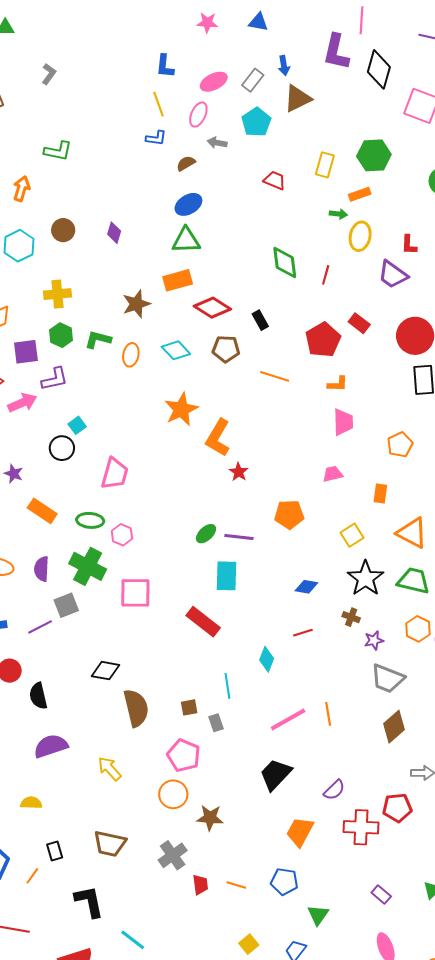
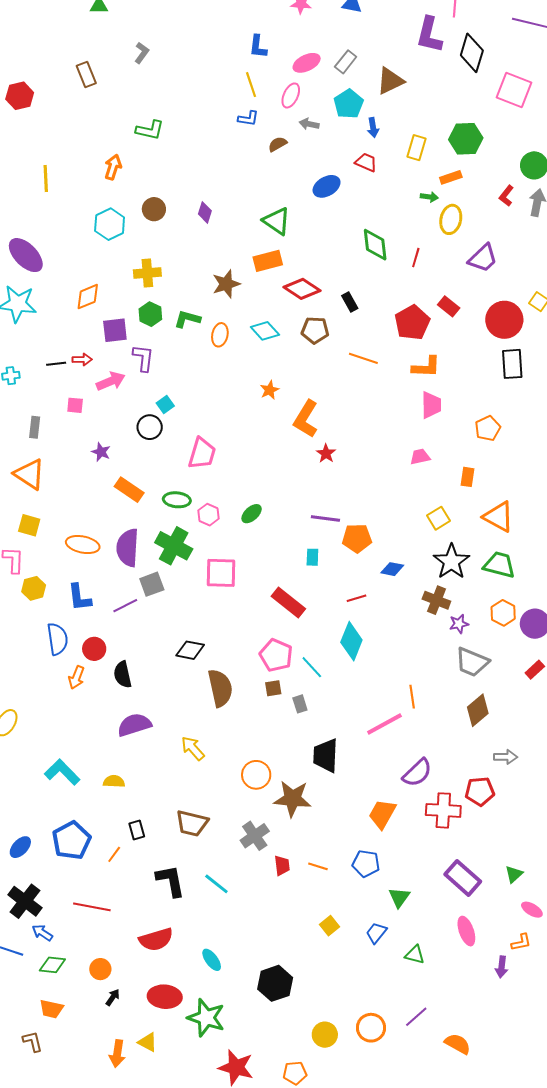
blue arrow: (284, 65) -> (373, 127), moved
blue ellipse: (188, 204) -> (327, 186), moved
green triangle: (186, 240) -> (277, 221), turned 36
red L-shape: (409, 245) -> (506, 196), moved, turned 35
purple trapezoid: (393, 275) -> (483, 258), turned -80
purple L-shape: (55, 379) -> (143, 358), turned -72
orange L-shape: (338, 384) -> (426, 367), size x1.4
orange star: (181, 409) -> (270, 390), size x0.6
orange pentagon: (289, 515) -> (357, 538), moved
green ellipse: (206, 534) -> (252, 514), moved
purple semicircle: (42, 569) -> (128, 548), size x1.5
cyan rectangle: (227, 576) -> (312, 557), size x0.6
brown cross: (351, 617) -> (436, 600), size x1.5
red line: (303, 633) -> (356, 598), moved
cyan diamond: (267, 659) -> (351, 641), size x1.5
cyan line: (227, 686) -> (312, 667), turned -35
pink line: (288, 720) -> (384, 724), moved
pink pentagon: (184, 755) -> (276, 655), moved
black trapezoid: (275, 774) -> (326, 756), moved, turned -42
purple semicircle: (334, 790) -> (417, 773), size x1.4
brown star: (210, 818) -> (293, 799), size x1.4
purple rectangle: (381, 894) -> (463, 878), size x1.8
cyan line: (133, 940) -> (216, 884), moved

